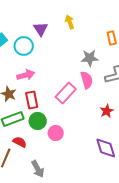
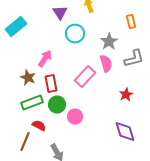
cyan circle: (24, 46) -> (75, 34), moved
gray star: (90, 58) -> (109, 42), turned -30
pink arrow: (26, 75) -> (45, 59), turned -42

